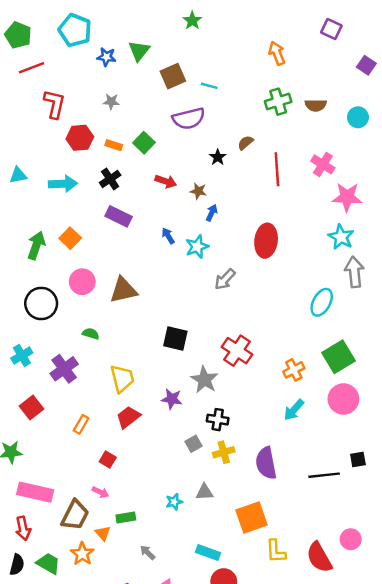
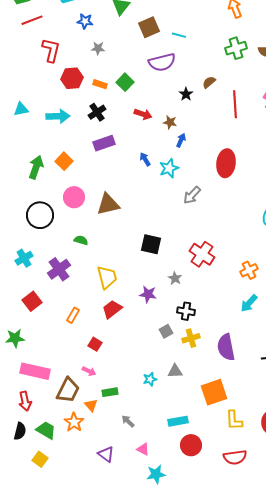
blue star: (106, 57) -> (85, 21), moved
purple rectangle: (119, 216) -> (104, 143), turned -45
gray star: (204, 380) -> (175, 278), size x0.6
cyan rectangle: (208, 553) -> (178, 421), turned -30

